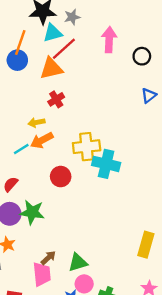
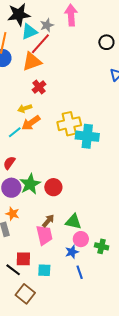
gray star: (72, 17) -> (47, 25), moved
pink arrow: (109, 40) -> (71, 15), moved
red circle: (61, 177) -> (53, 187), moved
green star: (32, 212) -> (30, 184), turned -30
green triangle: (78, 262) -> (73, 222), turned 36

